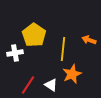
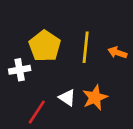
yellow line: (63, 49) -> (86, 47), moved
white triangle: (51, 85) -> (67, 98), moved

